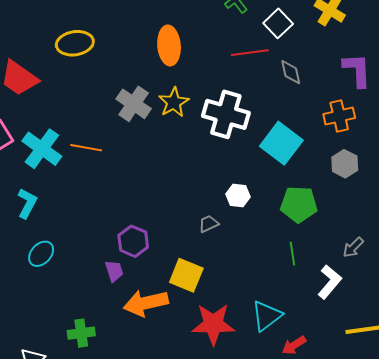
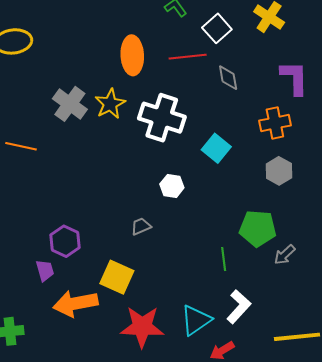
orange ellipse: (169, 45) -> (132, 55), moved
cyan square: (281, 143) -> (216, 148), size x0.7
white hexagon: (238, 196) -> (172, 186), moved
green pentagon: (299, 204) -> (258, 228), moved
white L-shape: (330, 282) -> (239, 307), moved

